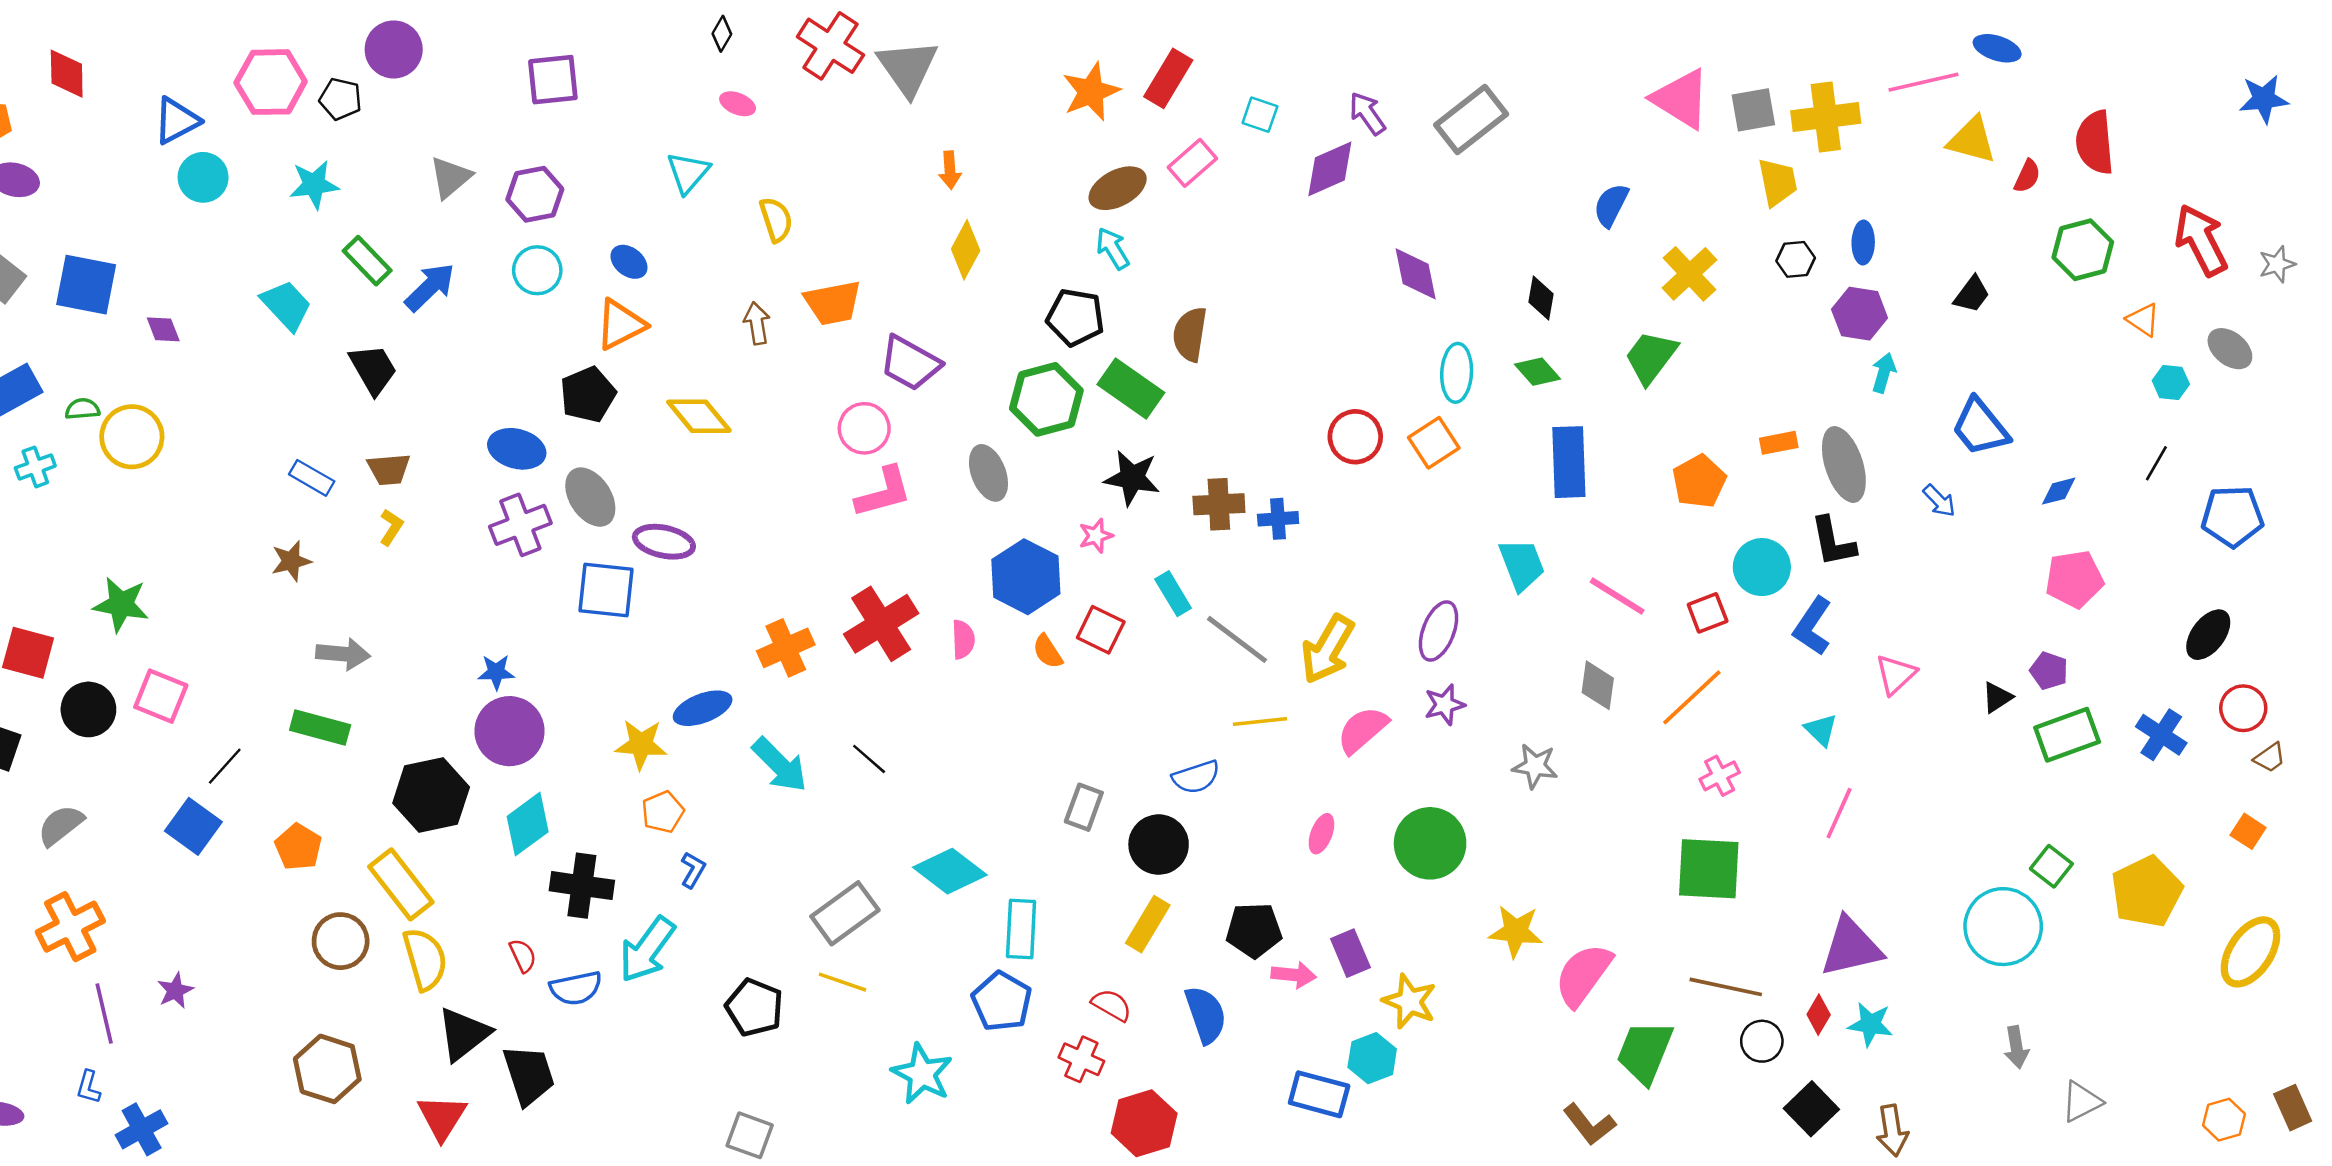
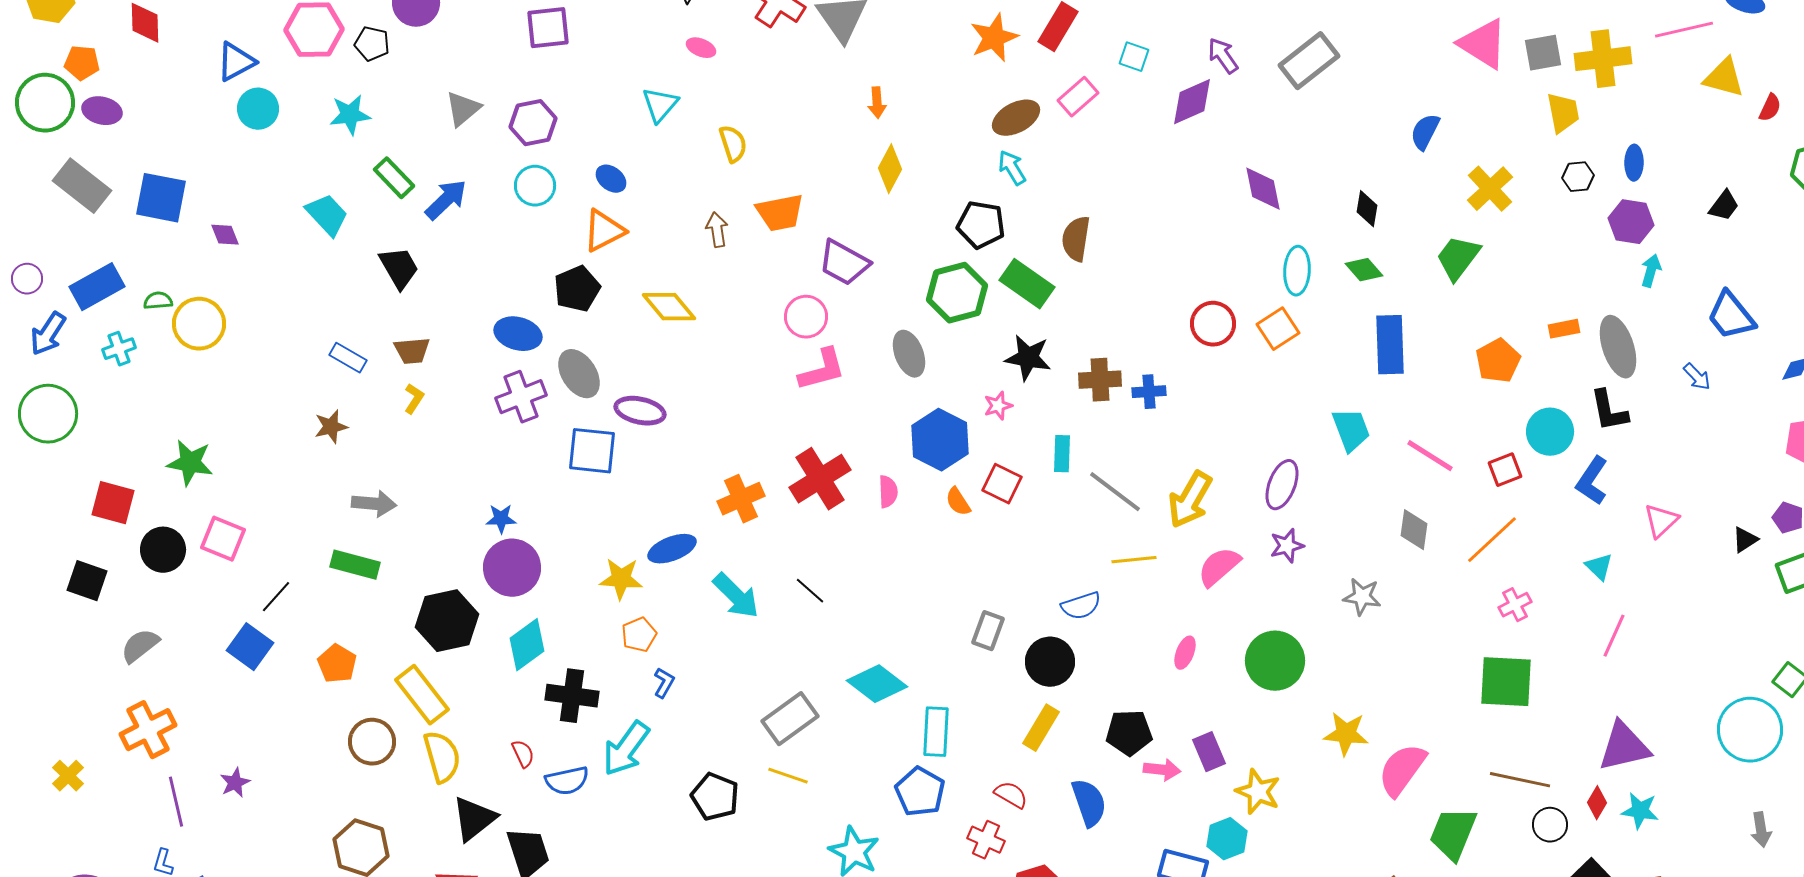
cyan rectangle: (1173, 594) -> (1062, 454), turned 33

